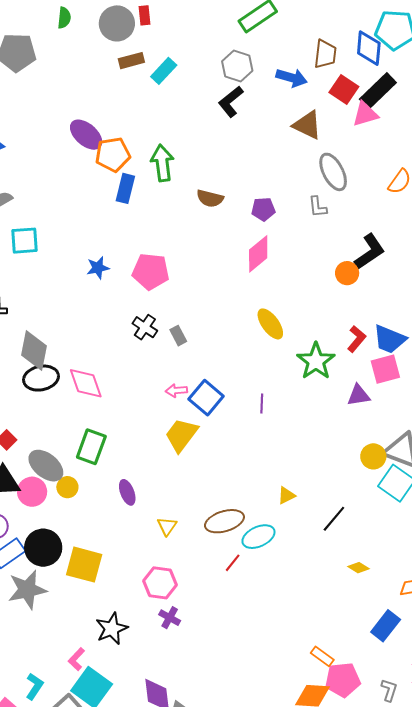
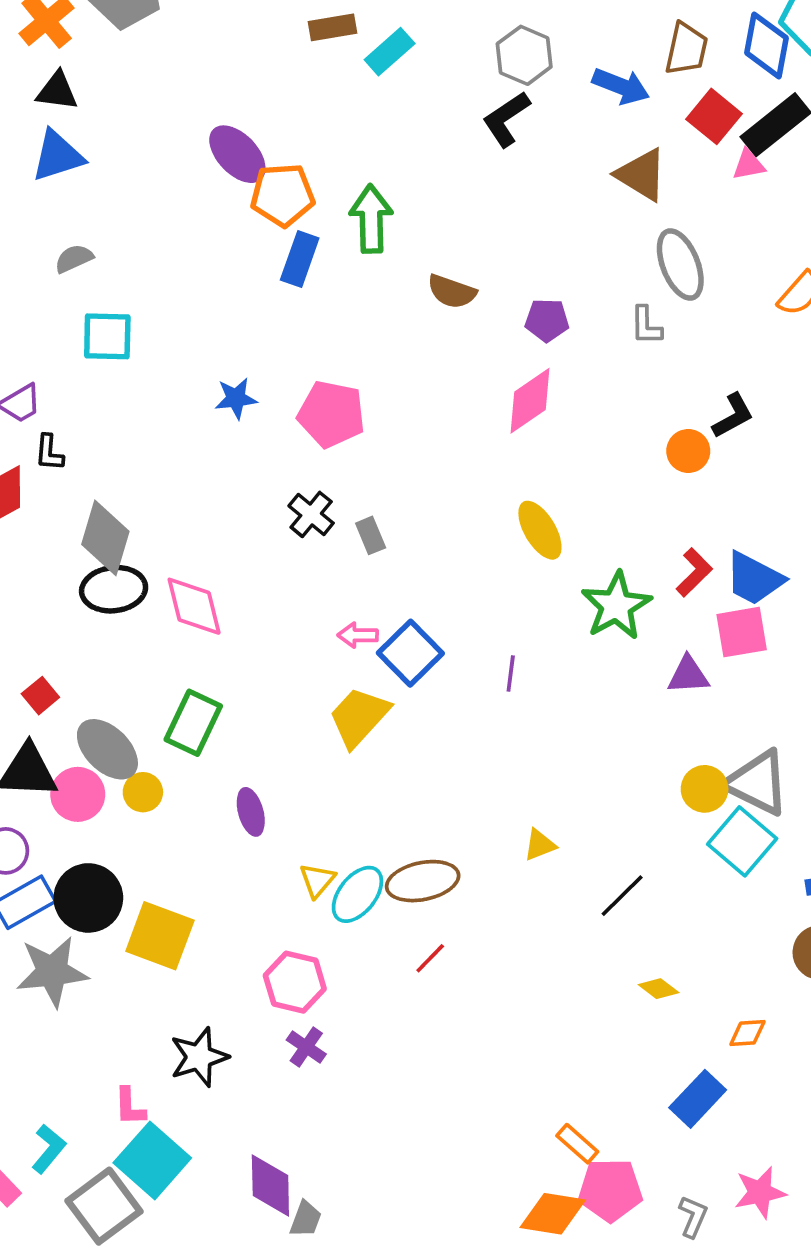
pink triangle: (365, 114) -> (749, 165), size x0.7
black L-shape: (370, 252) -> (733, 416), size x0.7
cyan ellipse: (258, 537) -> (357, 894), moved, turned -32
pink L-shape: (76, 659) -> (130, 1107), turned -50

